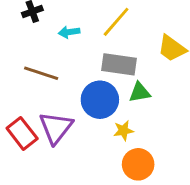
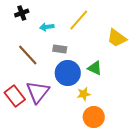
gray rectangle: (119, 64) -> (60, 49), moved, size x0.6
brown line: (41, 73) -> (28, 55), turned 30
green triangle: (140, 92) -> (95, 68), turned 35

